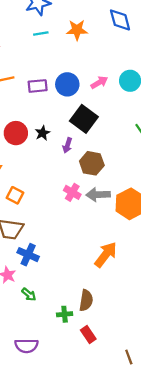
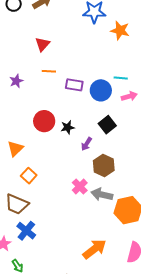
orange star: (77, 30) -> (120, 30), moved
cyan line: (41, 33) -> (121, 78), moved
black square: (84, 119) -> (107, 125), size x0.7

